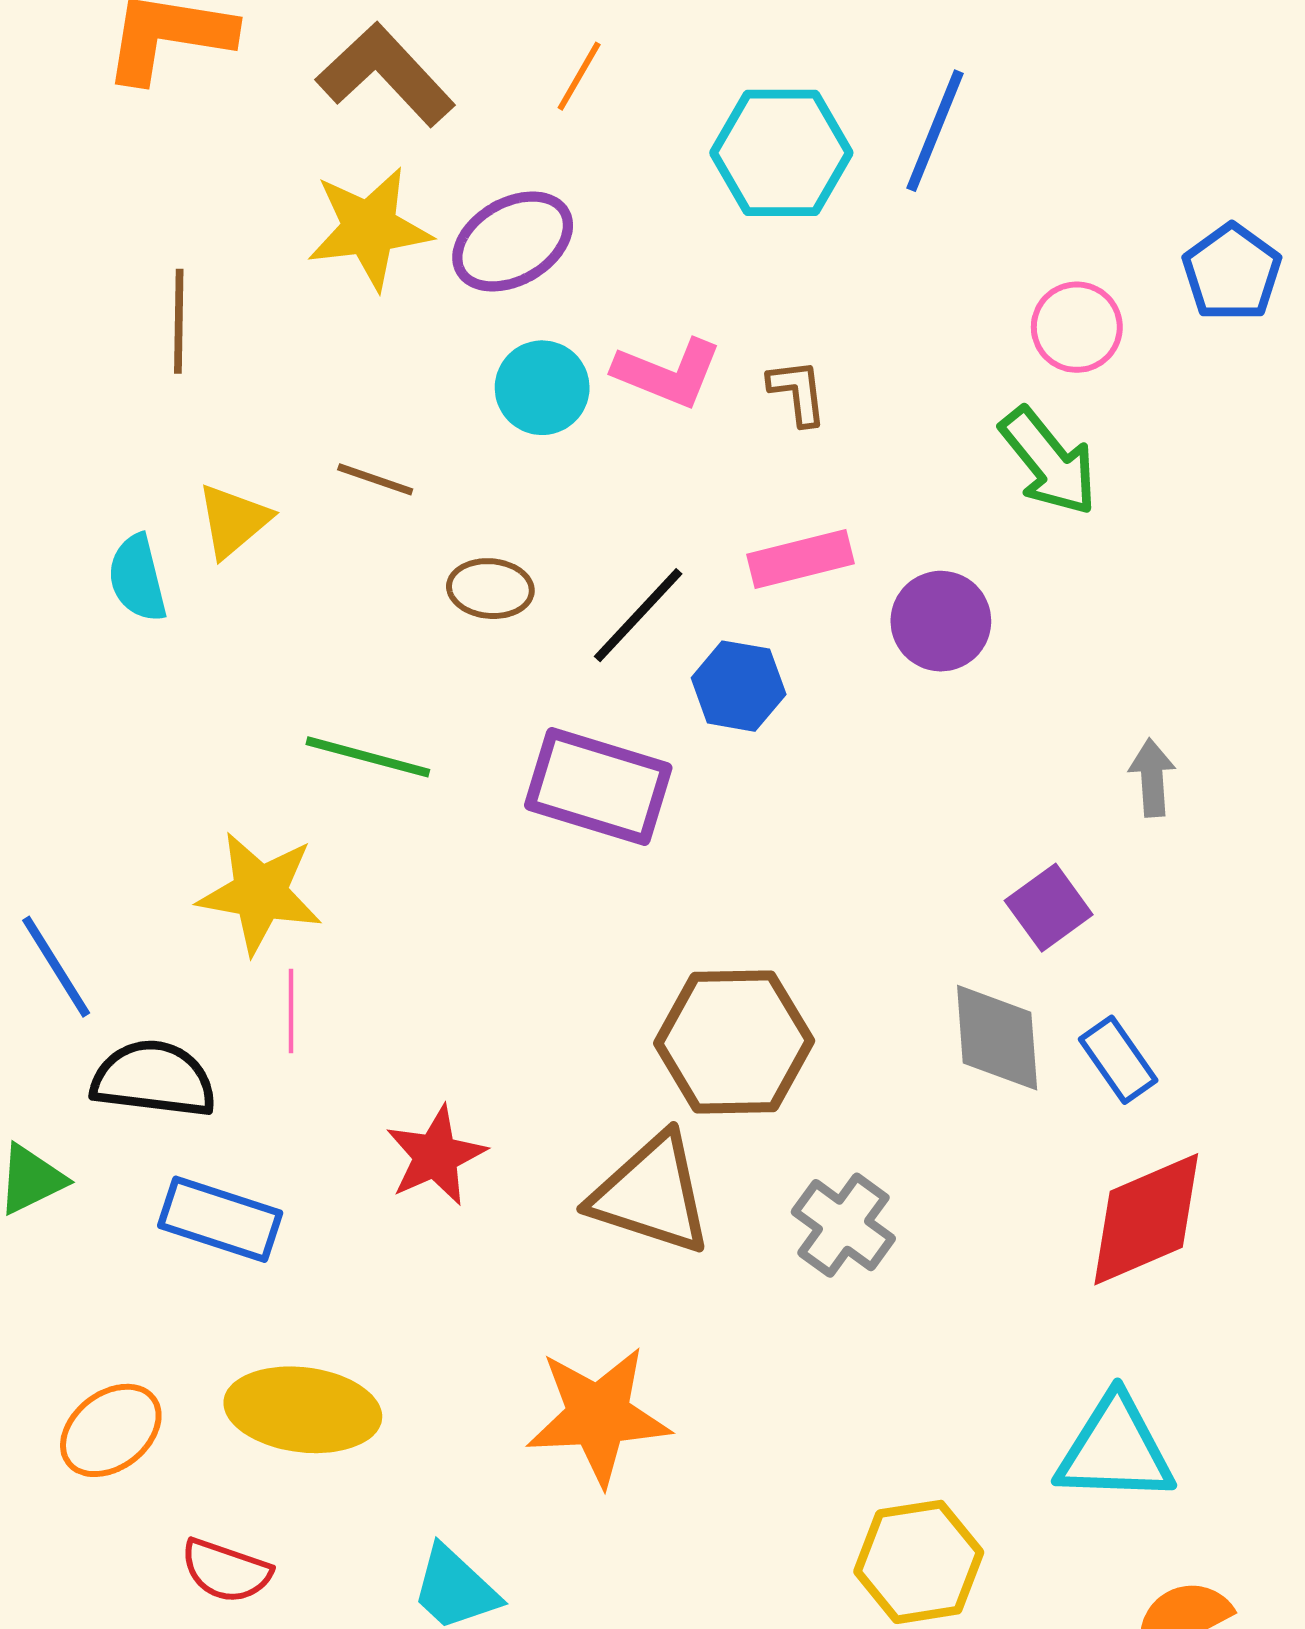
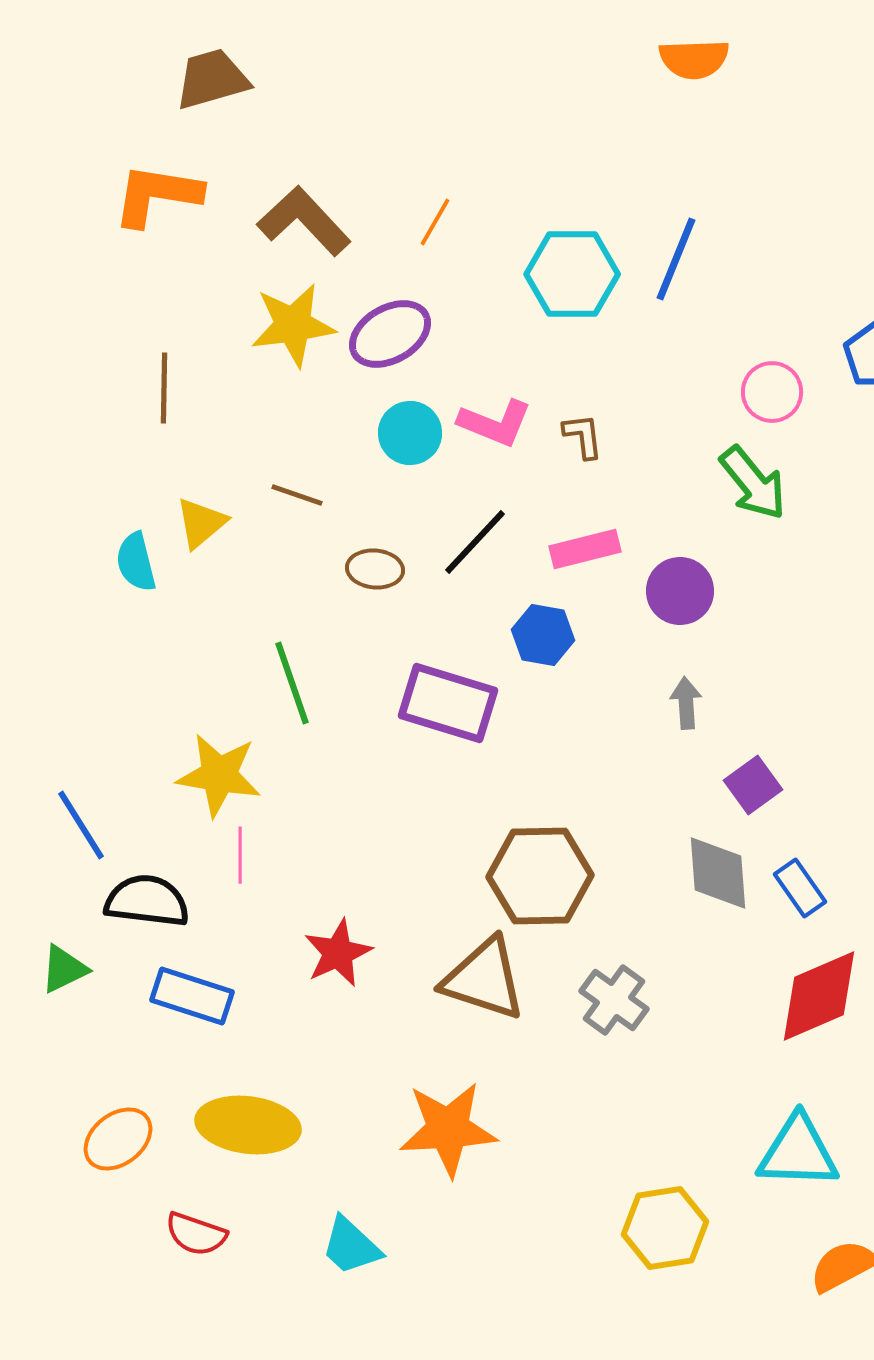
black line: (638, 615) -> (475, 542), moved
green line: (368, 757) -> (292, 683), turned 56
gray arrow: (1152, 778) -> (686, 703), moved

